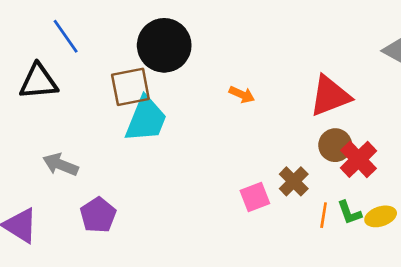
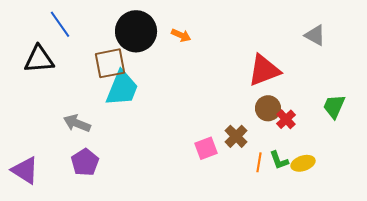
orange arrow: (242, 95) -> (181, 35), moved
red cross: (359, 159) -> (286, 119), size x0.7
gray arrow: (60, 165) -> (77, 123), moved

